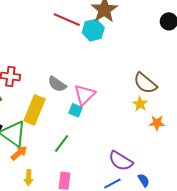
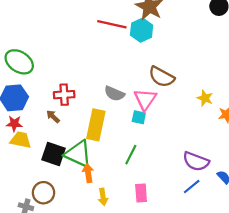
brown semicircle: (145, 83) -> (162, 77), moved
orange arrow: (19, 153) -> (88, 173), turned -48

